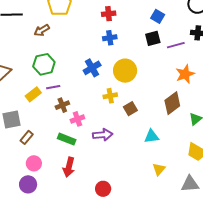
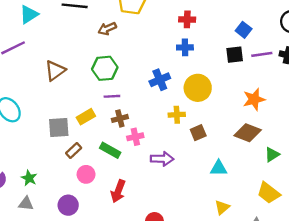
purple line: (176, 45) -> (262, 54), moved
orange star: (185, 74) -> (254, 99), moved
yellow rectangle: (33, 94) -> (86, 117), moved
brown diamond: (172, 103) -> (248, 133), turned 50
green rectangle: (67, 139) -> (110, 150), moved
pink circle: (34, 163) -> (86, 174), moved

